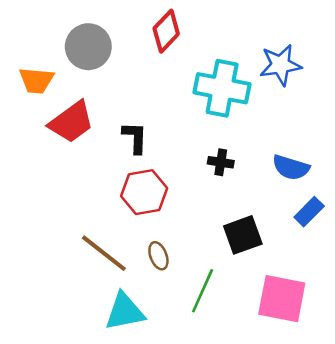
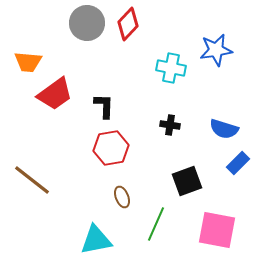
gray circle: (88, 47) -> (87, 23), moved
cyan cross: (222, 88) -> (171, 68), size x0.7
brown line: (104, 253) -> (32, 180), moved

